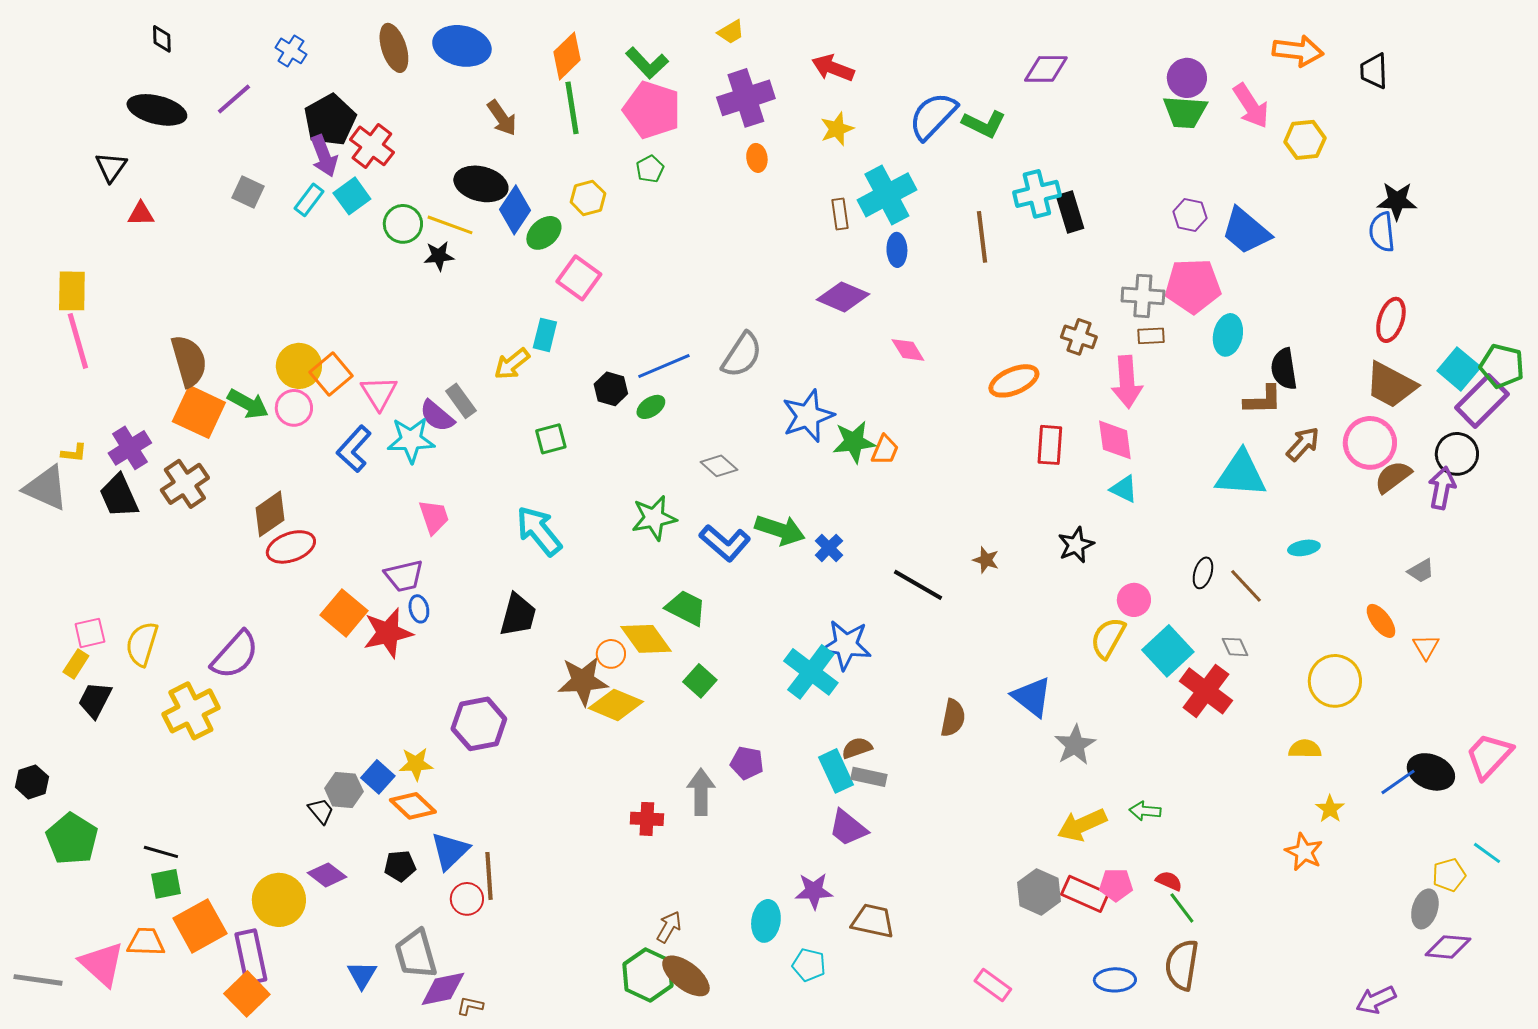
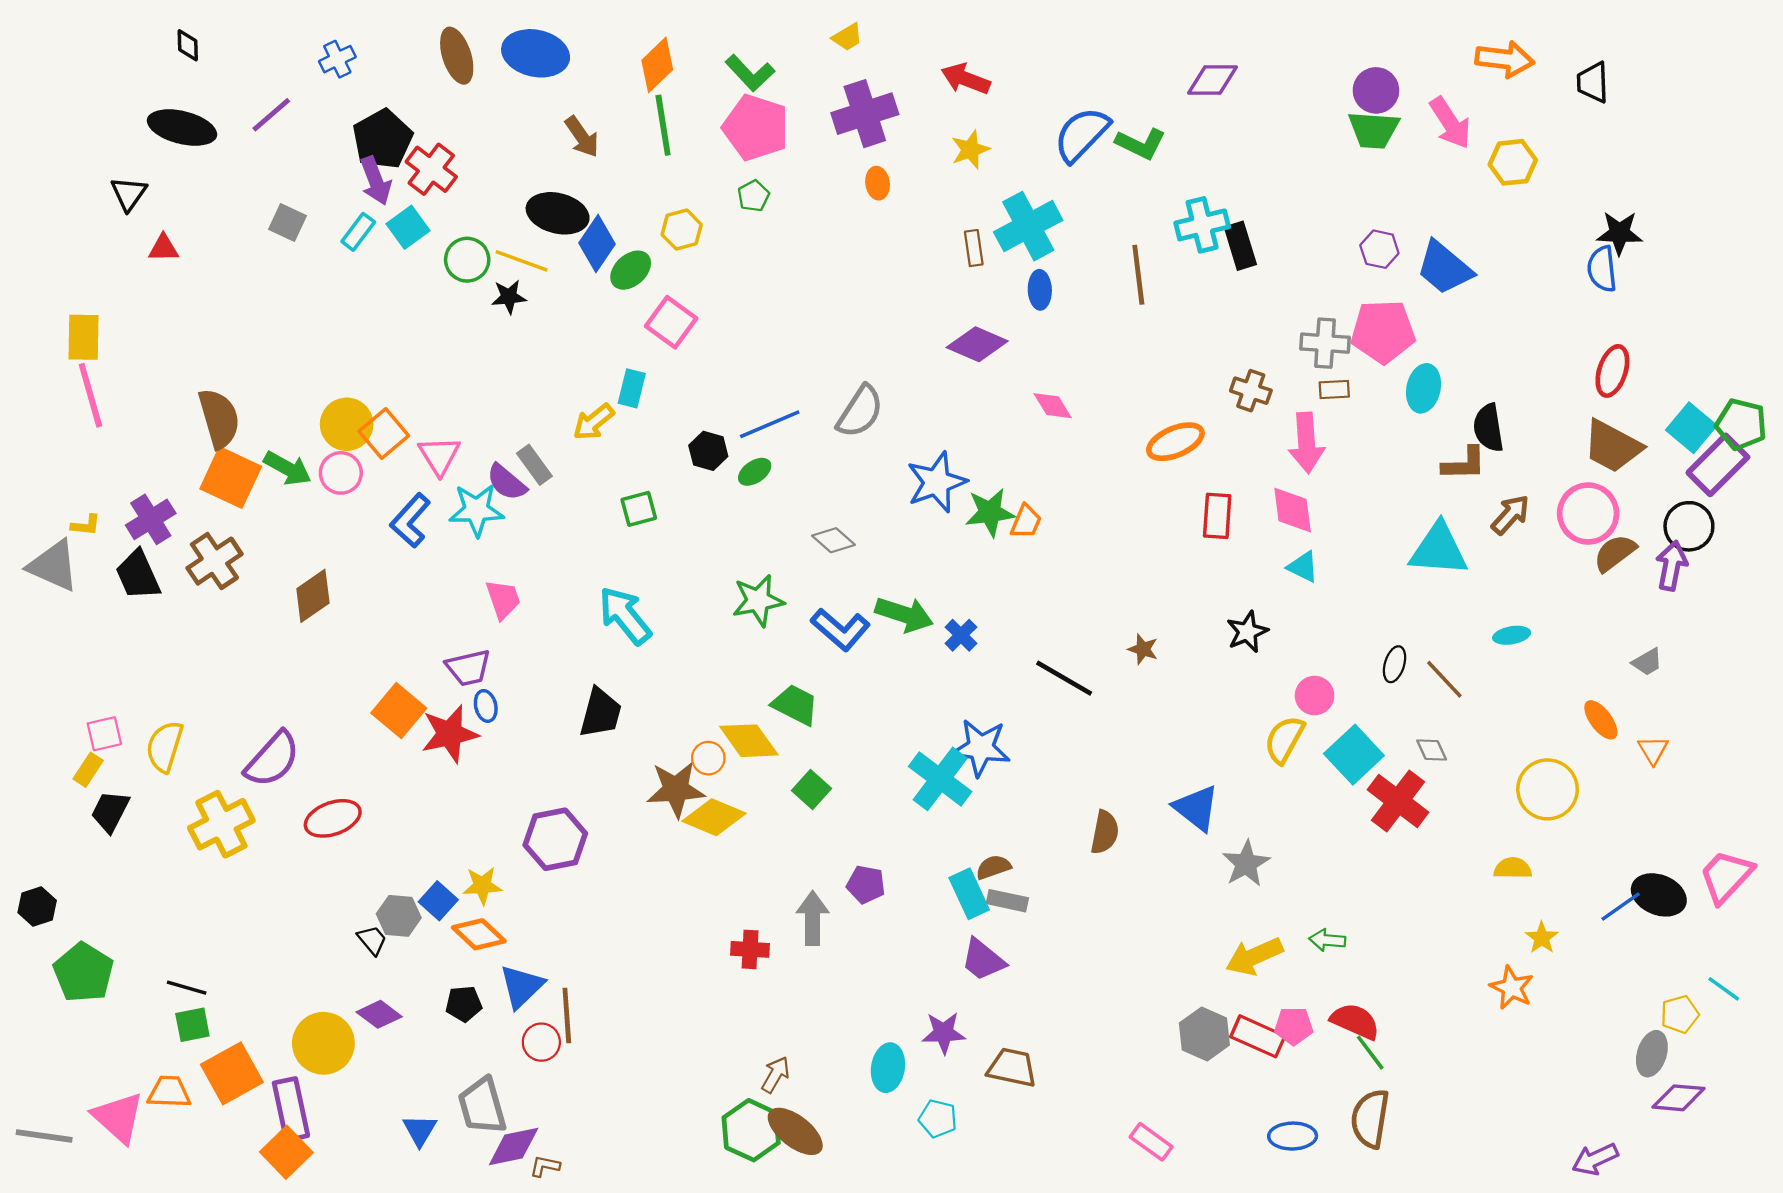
blue cross: (291, 51) -> (337, 59), turned 32
red ellipse: (291, 547) -> (333, 818), moved
red semicircle: (1169, 881) -> (1355, 1021), size x1.6

